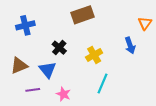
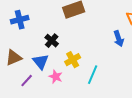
yellow cross: (94, 55) -> (73, 60), moved
purple line: (33, 90) -> (27, 81), turned -40
pink star: (63, 94) -> (56, 77), moved

